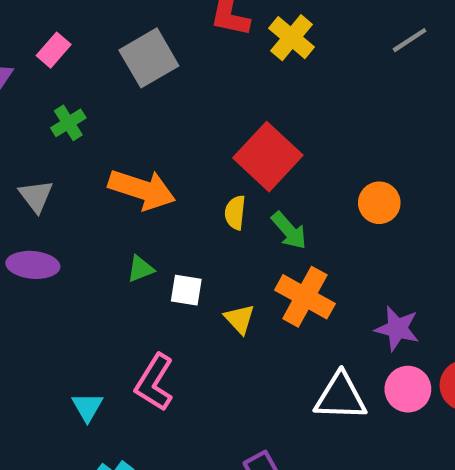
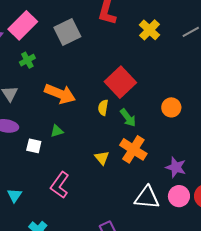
yellow cross: (292, 38) -> (149, 30), moved
pink rectangle: (54, 50) -> (23, 25), size x1.8
white square: (186, 290) -> (34, 146), moved
cyan triangle: (87, 407) -> (14, 195), moved

